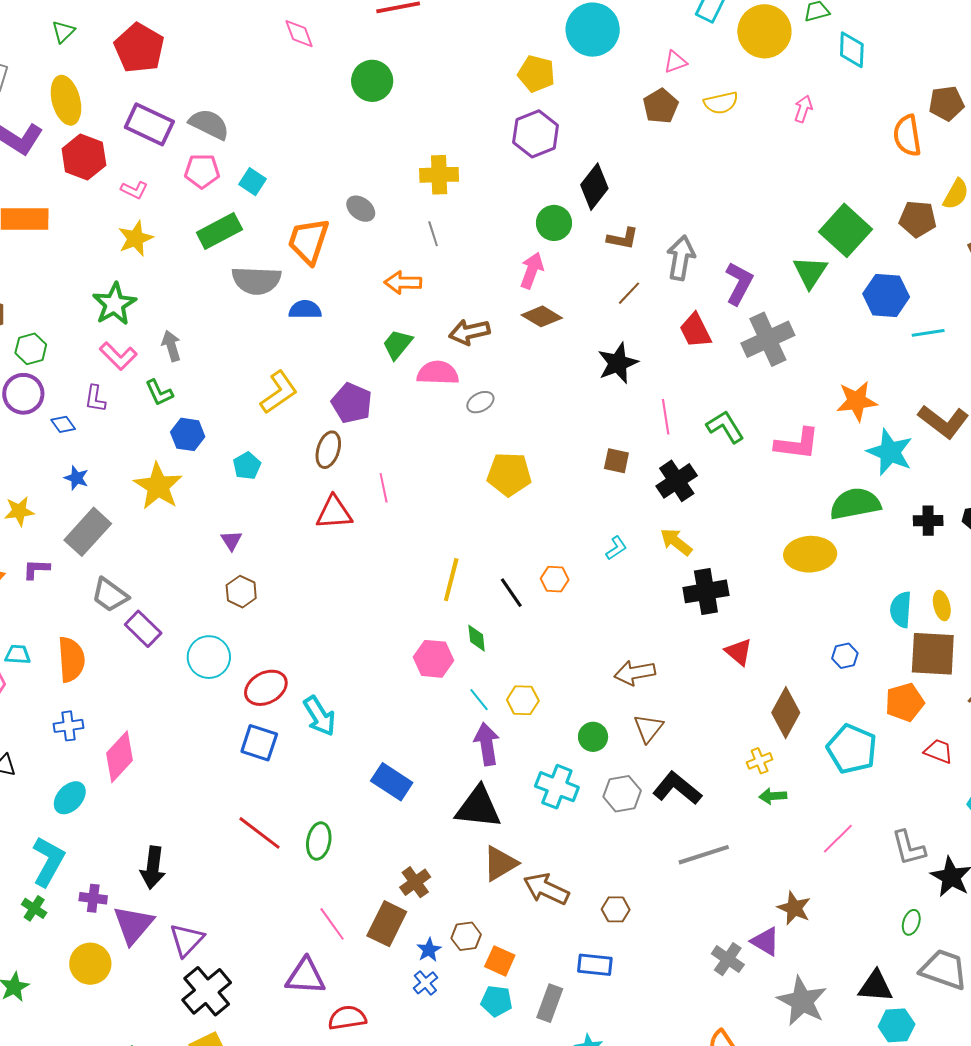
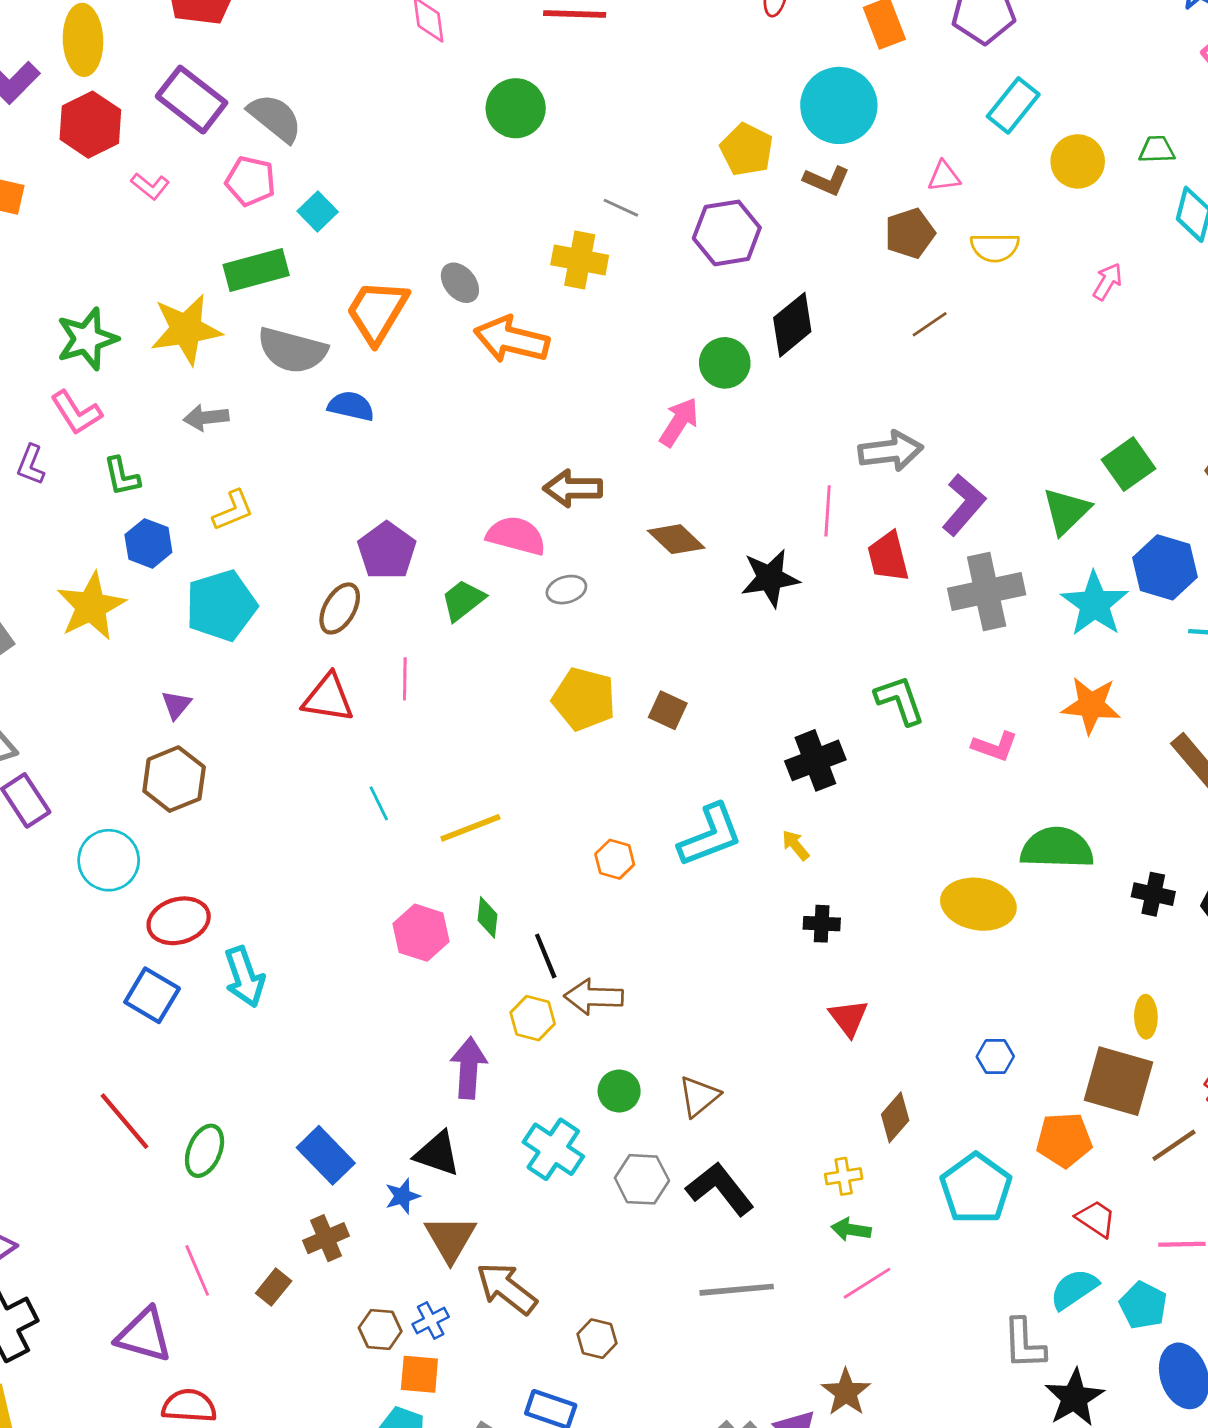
yellow circle: (764, 31) -> (1078, 161), size x0.7
green square: (846, 230) -> (1129, 464), size x0.7
gray line: (433, 234) -> (621, 208), moved, turned -60
yellow star: (136, 238) -> (186, 329), moved, size x1.4
brown L-shape: (623, 238) -> (827, 181), moved
gray arrow: (681, 258) -> (891, 451), turned 60
orange arrow: (403, 283) -> (511, 340), moved, size x1.4
brown line: (629, 293) -> (930, 324), moved
brown diamond: (542, 316) -> (676, 539), moved
green trapezoid: (397, 344) -> (463, 600), moved
gray arrow: (171, 346) -> (206, 418), moved, turned -92
yellow L-shape: (279, 392) -> (233, 510), moved, size x0.7
pink line: (666, 417) -> (828, 511), moved
pink L-shape: (797, 444) -> (995, 746), size x0.7
cyan star: (890, 452) -> (1095, 604), moved
brown square: (616, 461) -> (668, 710), moved
cyan pentagon: (247, 466) -> (221, 606), size x1.8
yellow arrow: (676, 542) -> (795, 845), size x0.7
cyan L-shape: (616, 548) -> (710, 835), size x2.0
yellow line: (451, 580) -> (470, 828), turned 42
black cross: (706, 591) -> (822, 924), size x0.6
brown hexagon: (241, 592) -> (174, 779), size x1.4
black line: (511, 593) -> (546, 956), moved
cyan semicircle: (901, 610) -> (1074, 1289), moved, turned 39
brown arrow: (635, 673) -> (594, 997), moved
cyan line: (479, 700) -> (379, 803), moved
brown diamond: (786, 713) -> (895, 1117), size x0.7
blue rectangle: (392, 782) -> (326, 1155), moved
black triangle: (478, 807) -> (437, 1154), size x0.7
pink line: (838, 839) -> (867, 1283), moved
brown triangle: (500, 863) -> (450, 1239), turned -42
brown rectangle: (387, 924) -> (274, 1287), size x0.6
blue star: (429, 950) -> (402, 1196), moved
orange square: (500, 961) -> (419, 1374), turned -32
blue cross: (425, 983) -> (431, 1320), moved

